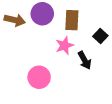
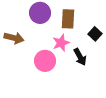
brown arrow: (15, 20) -> (14, 38), moved
pink circle: (39, 77) -> (45, 61), moved

